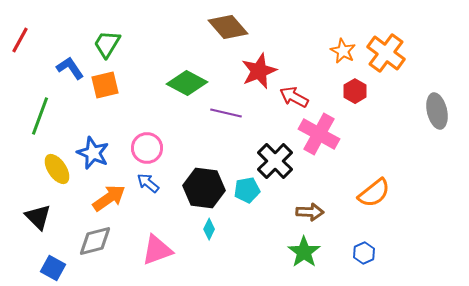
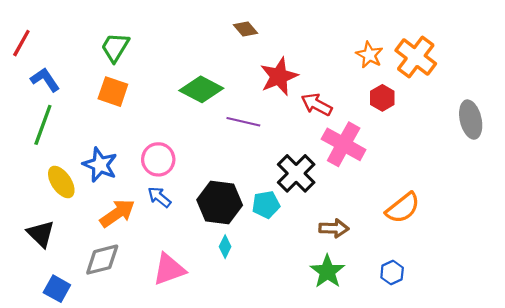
brown diamond: (228, 27) -> (245, 29), size x0.6
blue L-shape: (70, 68) -> (45, 80), moved
orange square: (105, 85) -> (113, 92), turned 32

